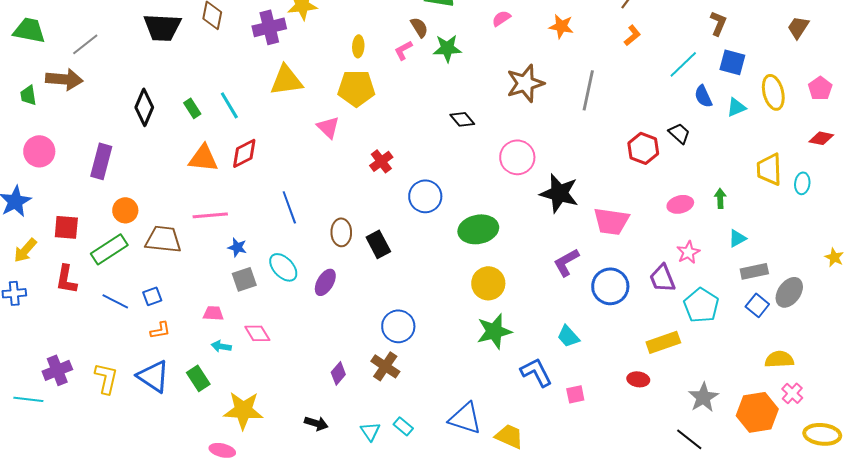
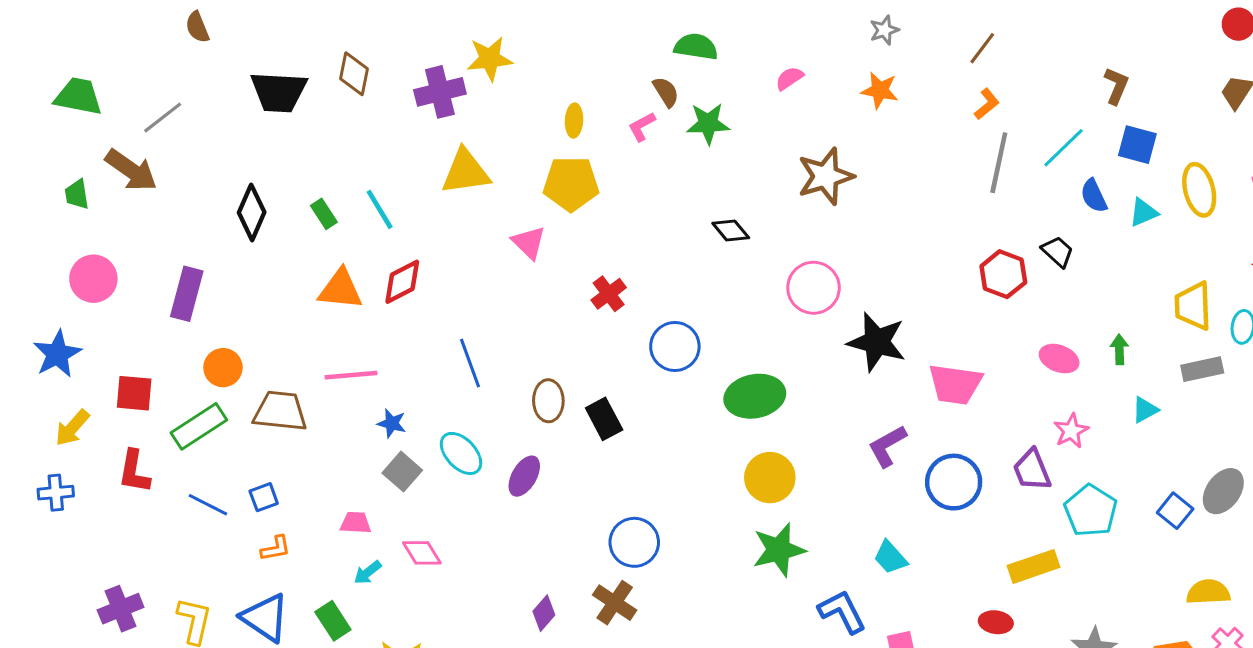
brown arrow: (64, 79) -> (131, 170), turned 30
gray line: (588, 90) -> (999, 163), moved
pink ellipse: (680, 204) -> (1059, 359), turned 35
gray rectangle: (754, 271) -> (1202, 369), moved
gray square: (244, 279) -> (402, 472), turned -30
cyan arrow: (221, 346) -> (368, 572), turned -48

